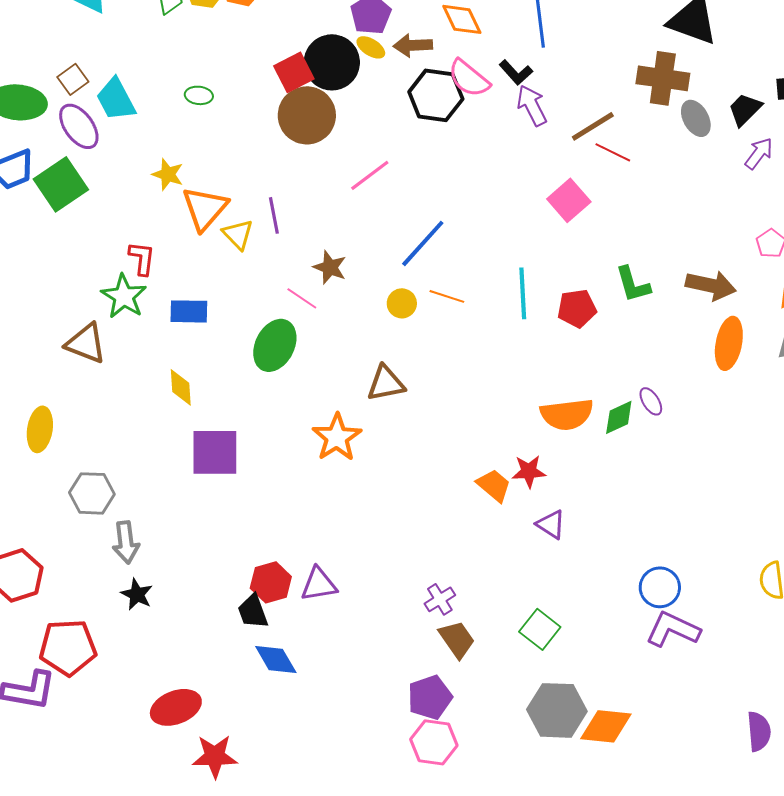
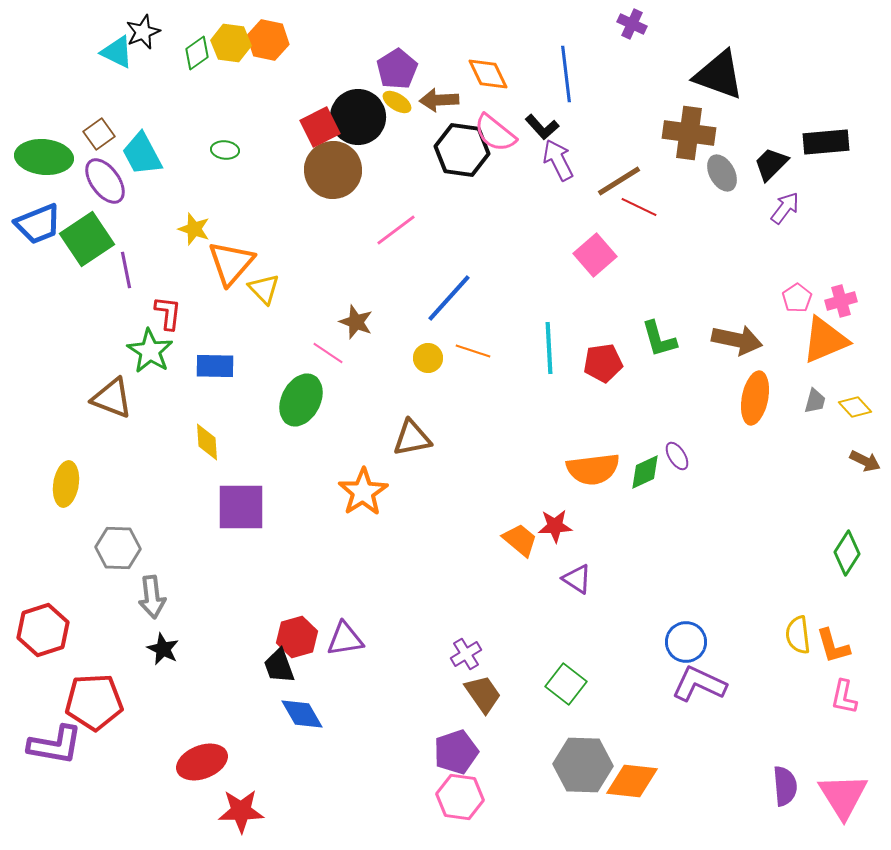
purple line: (274, 215) -> (126, 270), moved

